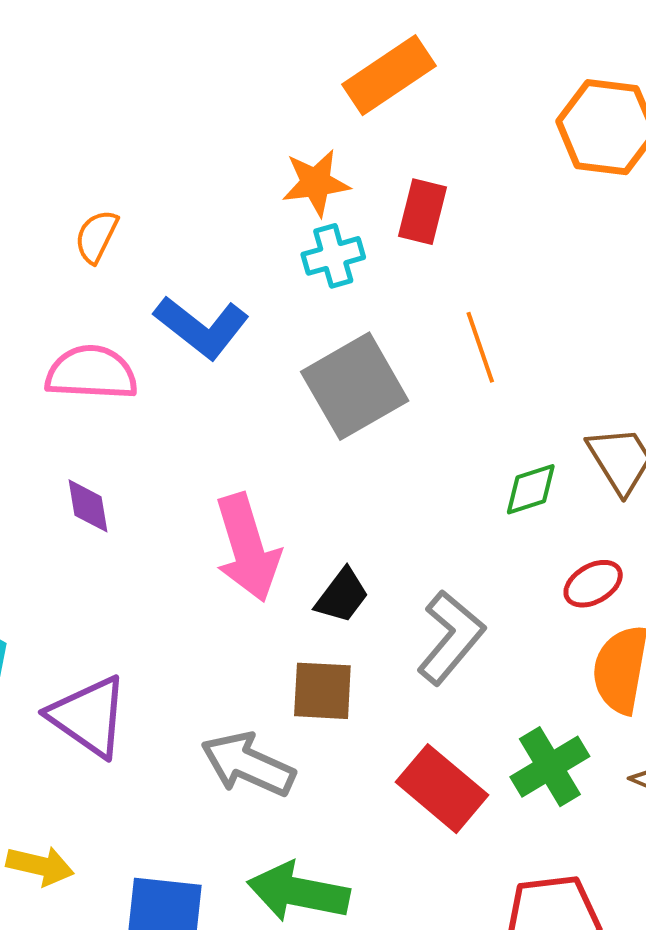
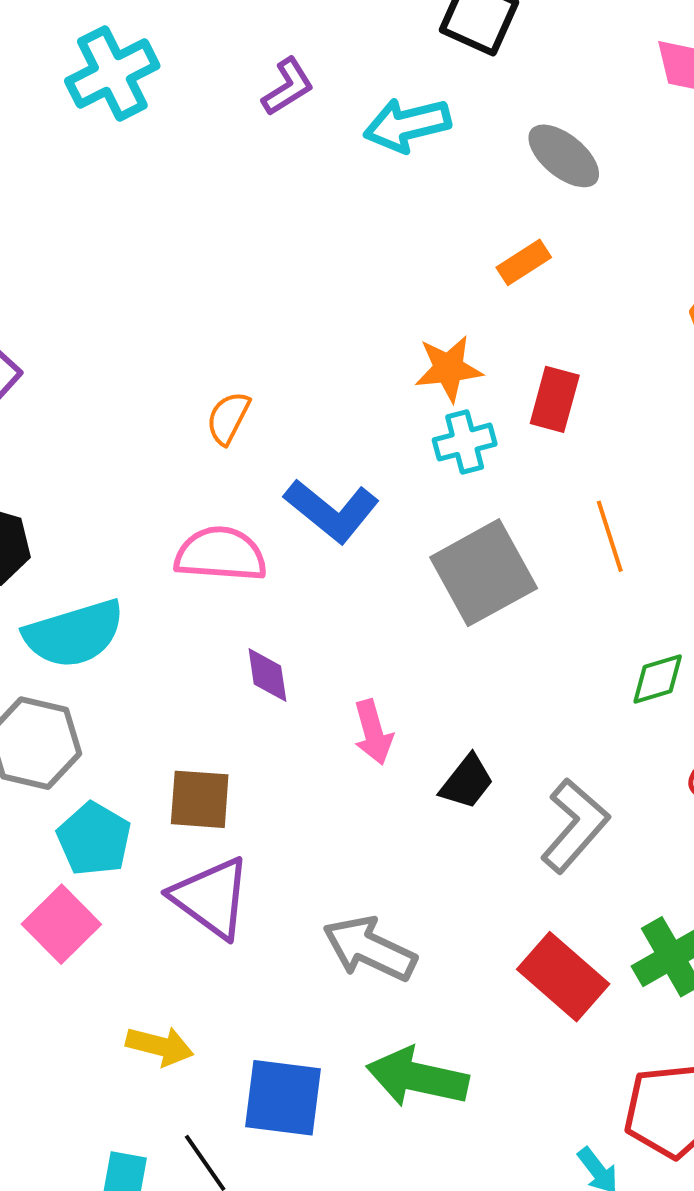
orange rectangle: (389, 75) -> (524, 262), size x0.6
purple diamond: (88, 506) -> (267, 675), moved
pink arrow: (247, 548) -> (373, 732), size x0.6
brown square: (322, 691) -> (200, 799), moved

